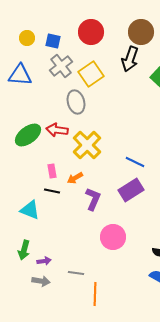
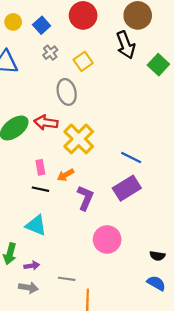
blue square: (53, 41) -> (42, 25), turned 35
black arrow: (130, 59) -> (126, 45), turned -40
gray cross: (61, 66) -> (50, 53), size x0.6
yellow square: (91, 74) -> (83, 61), size x0.7
cyan triangle: (30, 210) -> (36, 225), moved

